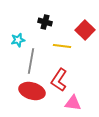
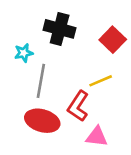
black cross: (45, 22) -> (60, 29), size x1.6
yellow line: (62, 46) -> (101, 81), moved, turned -30

